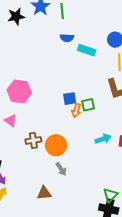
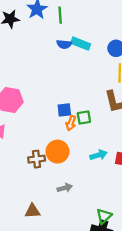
cyan rectangle: (87, 50) -> (81, 44), moved
brown cross: (33, 140) -> (37, 159), moved
orange circle: (56, 145) -> (57, 152), moved
gray arrow: (61, 169) -> (65, 188), moved, turned -72

